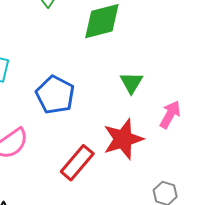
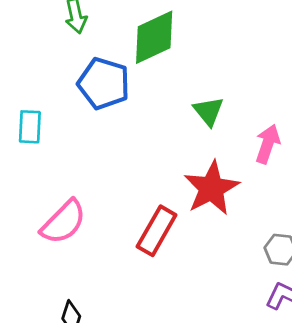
blue pentagon: (55, 95) -> (104, 83), moved

